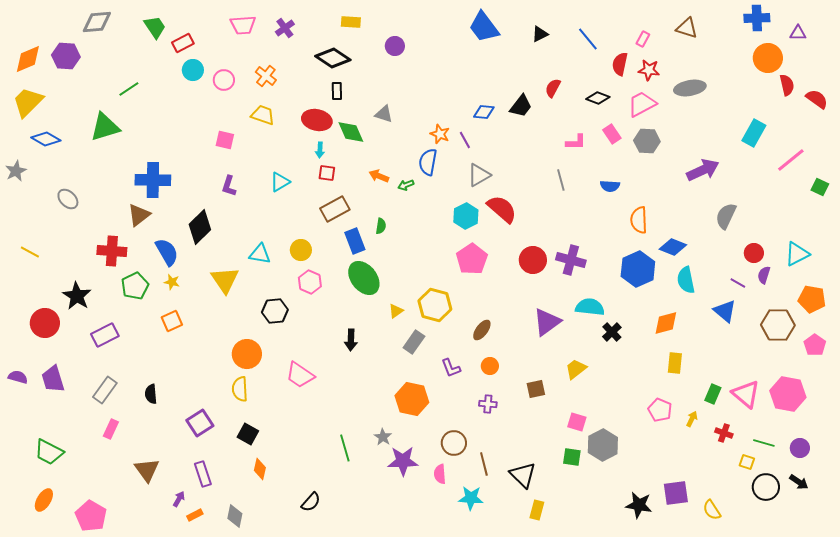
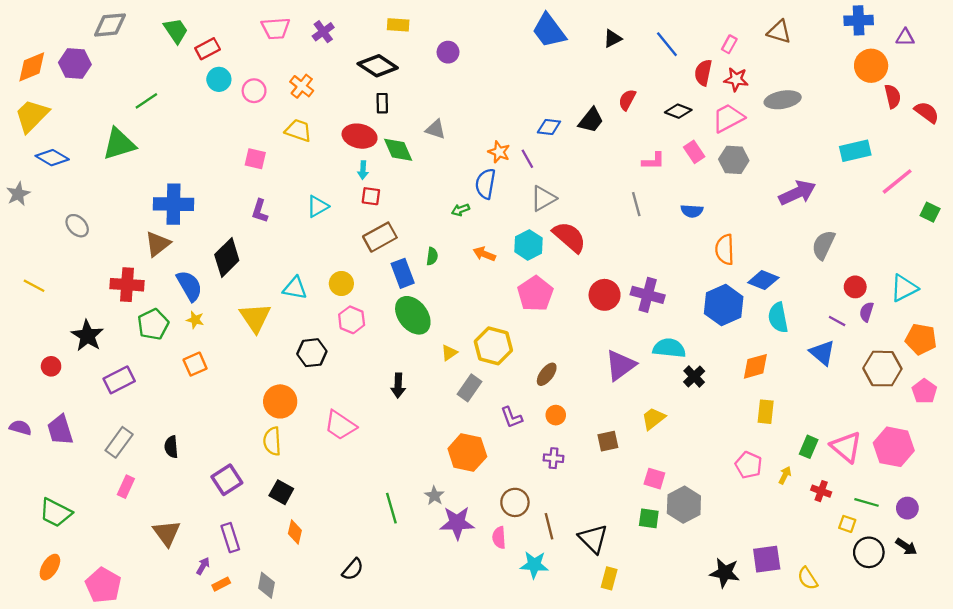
cyan rectangle: (754, 133) -> (855, 151), turned 48
orange arrow: (379, 176) -> (484, 254), moved
red circle: (45, 323) -> (51, 366), size x0.6

